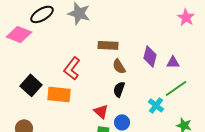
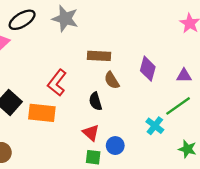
purple triangle: (173, 62) -> (184, 76), moved
black semicircle: (119, 89) -> (95, 101), moved, turned -35

